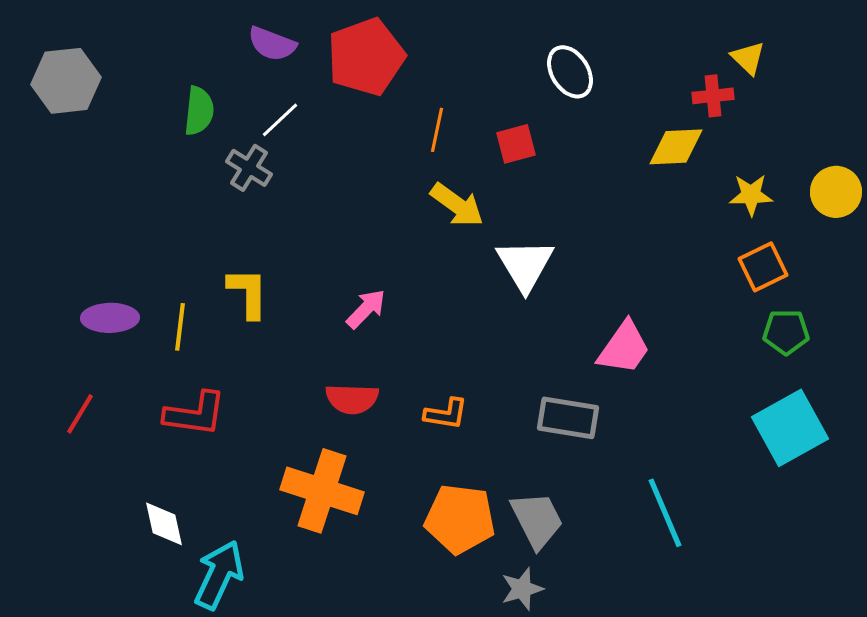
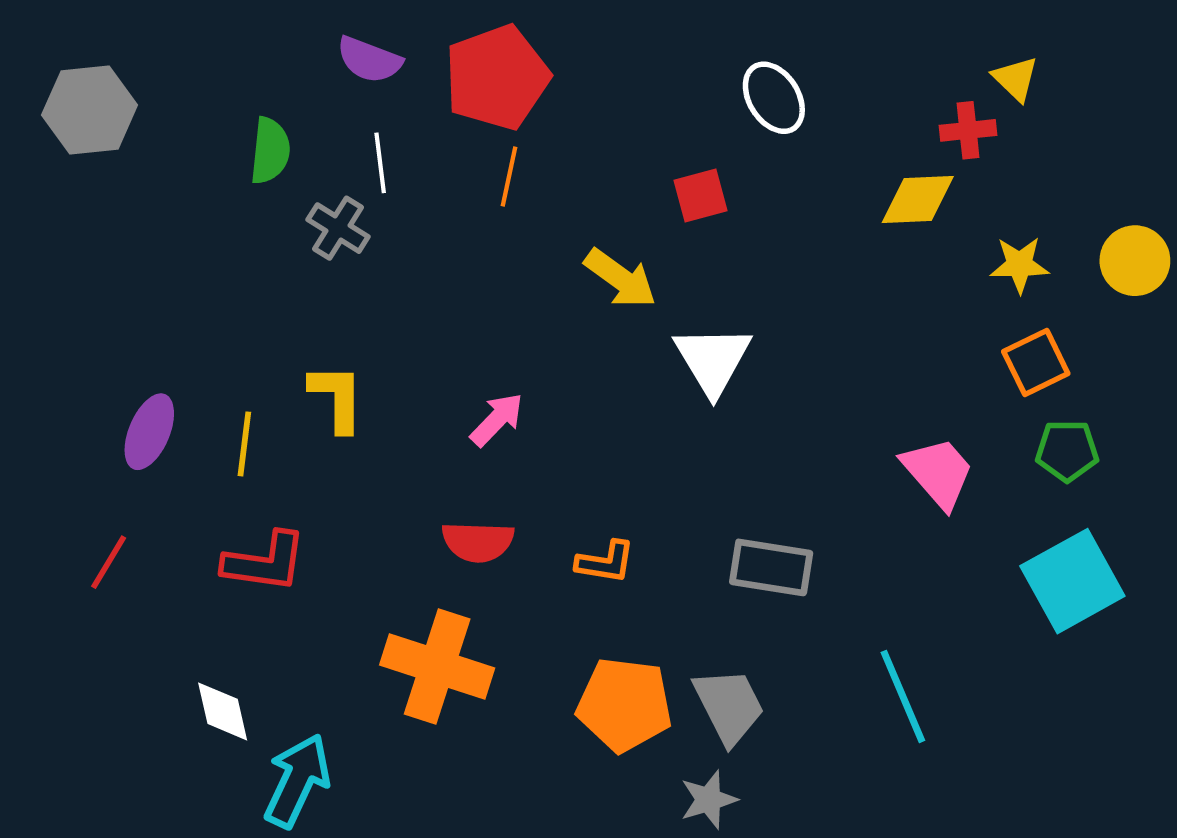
white line: (280, 120) -> (380, 163), turned -54
orange line: (437, 130) -> (509, 176), moved
purple ellipse: (110, 318) -> (149, 432), turned -66
pink trapezoid: (624, 348) -> (938, 472), moved, turned -76

